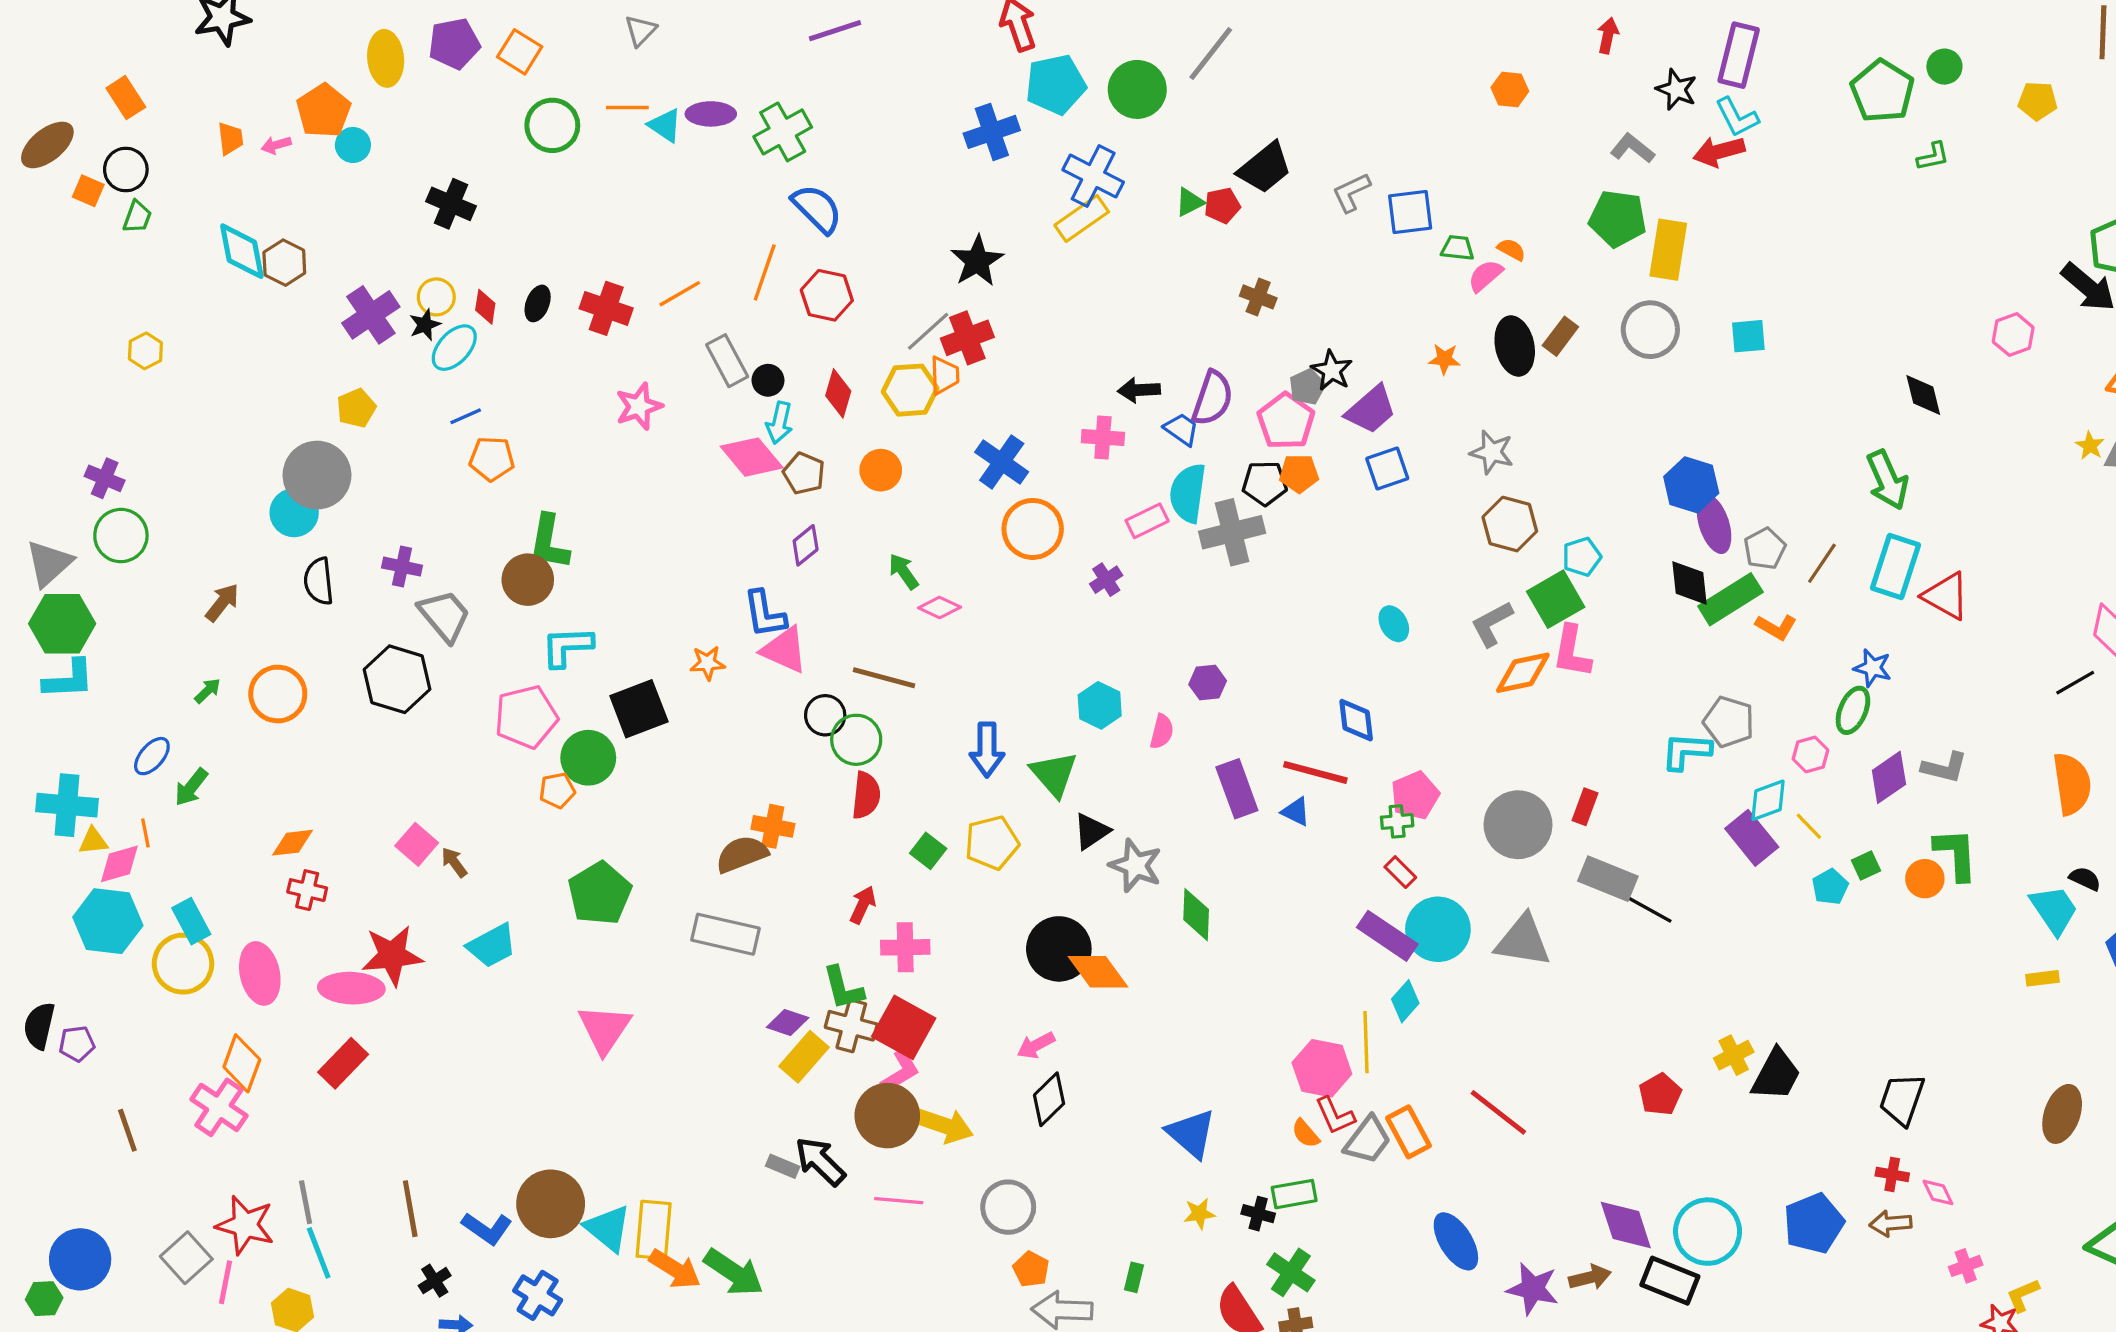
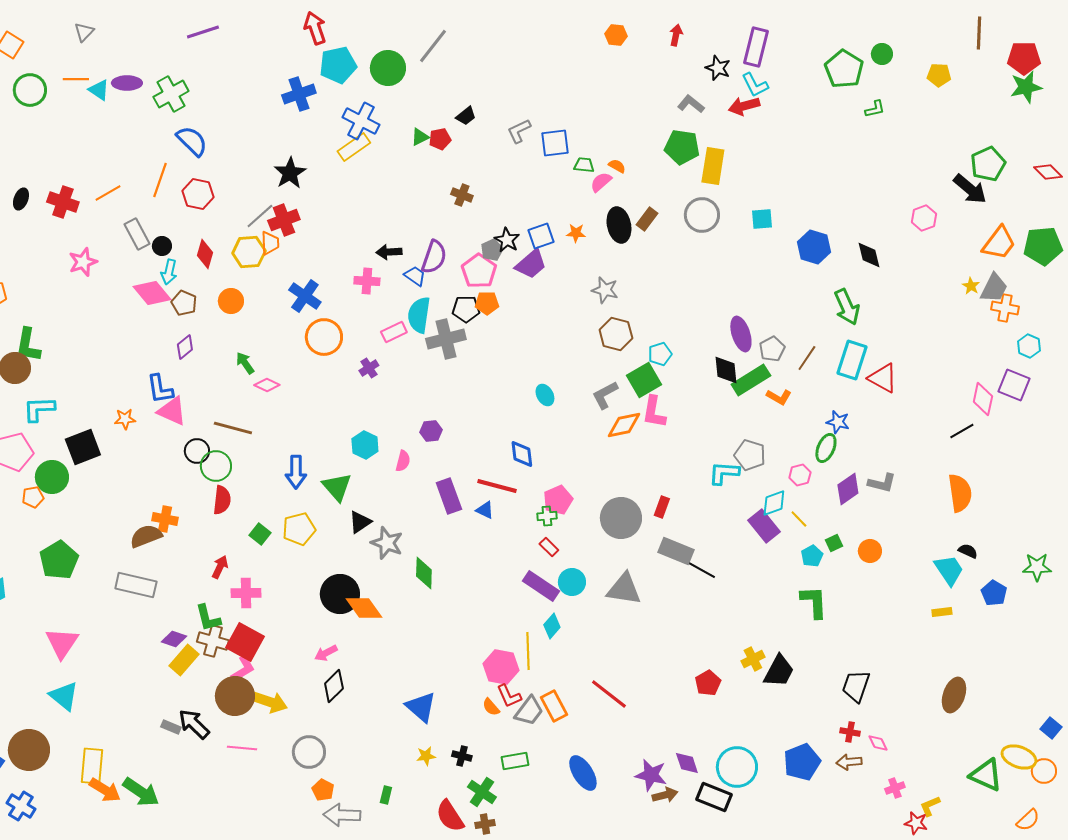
orange hexagon: (1510, 89) -> (616, 35), moved
black trapezoid: (1265, 168) -> (466, 116), size x0.6
blue square: (1387, 469) -> (541, 236), moved
blue hexagon: (1691, 485) -> (814, 247), moved
green L-shape: (1956, 854) -> (814, 602), moved
cyan circle: (1438, 929) -> (572, 582), size x0.7
green rectangle: (1294, 1194) -> (515, 761), moved
purple diamond: (1626, 1225) -> (687, 763), size x0.7
cyan triangle: (608, 1228) -> (64, 696), moved
purple star: (1533, 1289) -> (651, 775), moved

